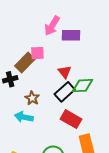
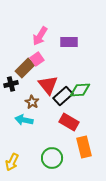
pink arrow: (52, 26) -> (40, 36), moved
pink square: (37, 53) -> (37, 59), turned -32
red triangle: (65, 72) -> (48, 85), moved, size x1.5

